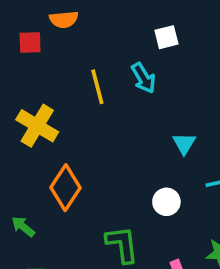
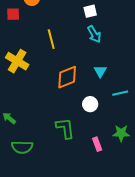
cyan arrow: (143, 78) -> (94, 34), moved
orange diamond: (66, 188) -> (67, 77), moved, turned 35

